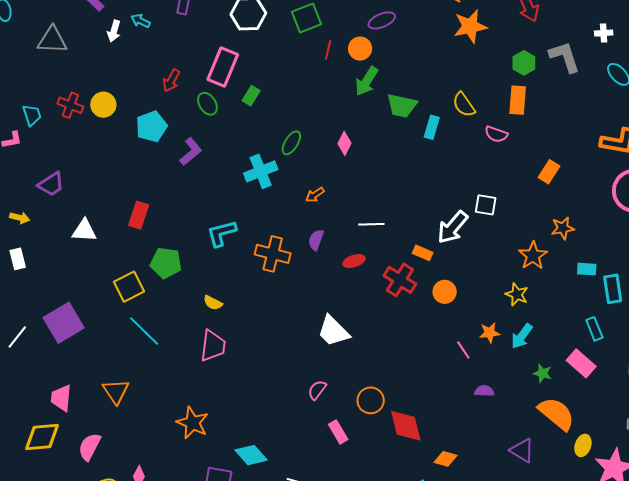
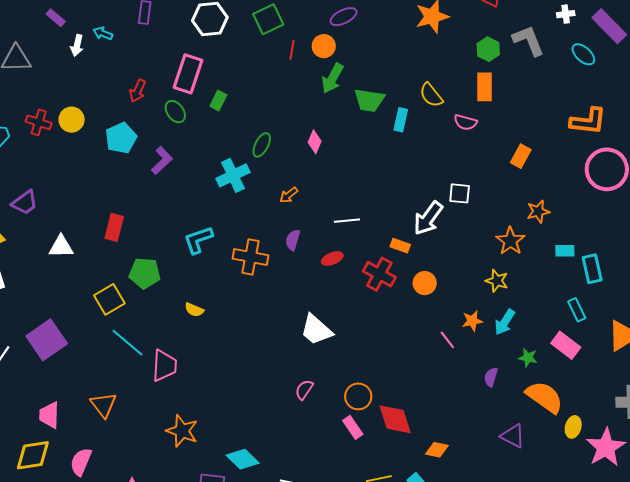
pink trapezoid: (213, 346) -> (164, 366), moved
purple semicircle: (484, 391) -> (491, 377), moved, turned -72
pink rectangle: (338, 432) -> (353, 427), moved

